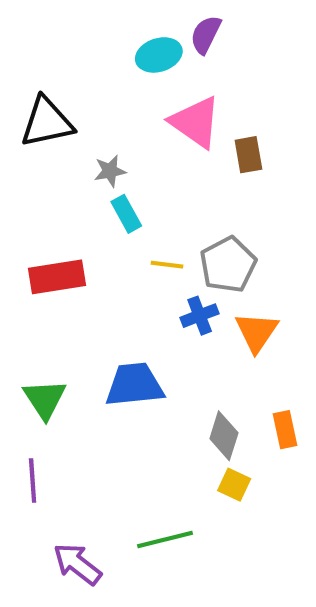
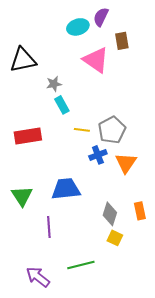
brown rectangle: (248, 155) -> (122, 41), moved
purple line: (33, 480) -> (49, 227), moved

